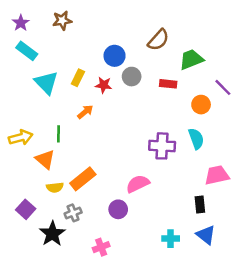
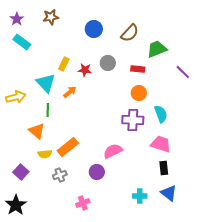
blue circle: (115, 56) -> (94, 29), moved
cyan triangle: (46, 83) -> (46, 83), moved
orange circle: (201, 105) -> (139, 93), moved
yellow arrow: (21, 137) -> (16, 97), moved
pink trapezoid: (217, 175) -> (161, 144), moved, turned 30
black star: (52, 234) -> (16, 205), moved

